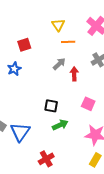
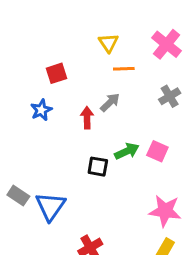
red arrow: (74, 74) -> (87, 118), moved
pink square: (88, 104) -> (157, 151), moved
green arrow: (60, 125) -> (127, 151), moved

